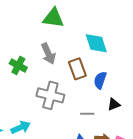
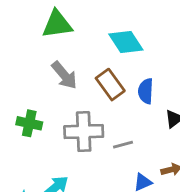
green cross: (18, 65) -> (29, 123), moved
gray line: (87, 114) -> (123, 145), moved

